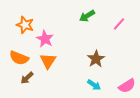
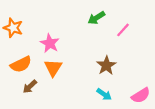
pink line: (119, 24) -> (123, 30), moved
orange star: (25, 25) -> (13, 28), moved
orange semicircle: (19, 58) -> (21, 64), turned -48

